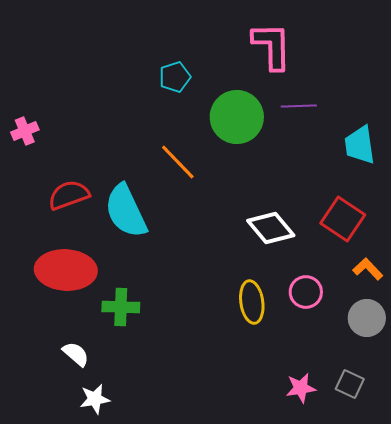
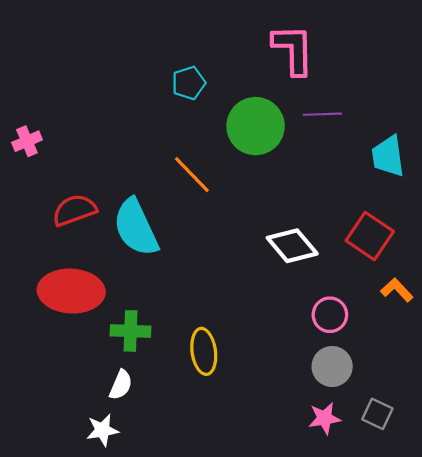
yellow ellipse: (252, 302) -> (204, 351), moved
gray circle: (367, 318) -> (332, 366), moved
white semicircle: (76, 354) -> (121, 385), moved, turned 72

